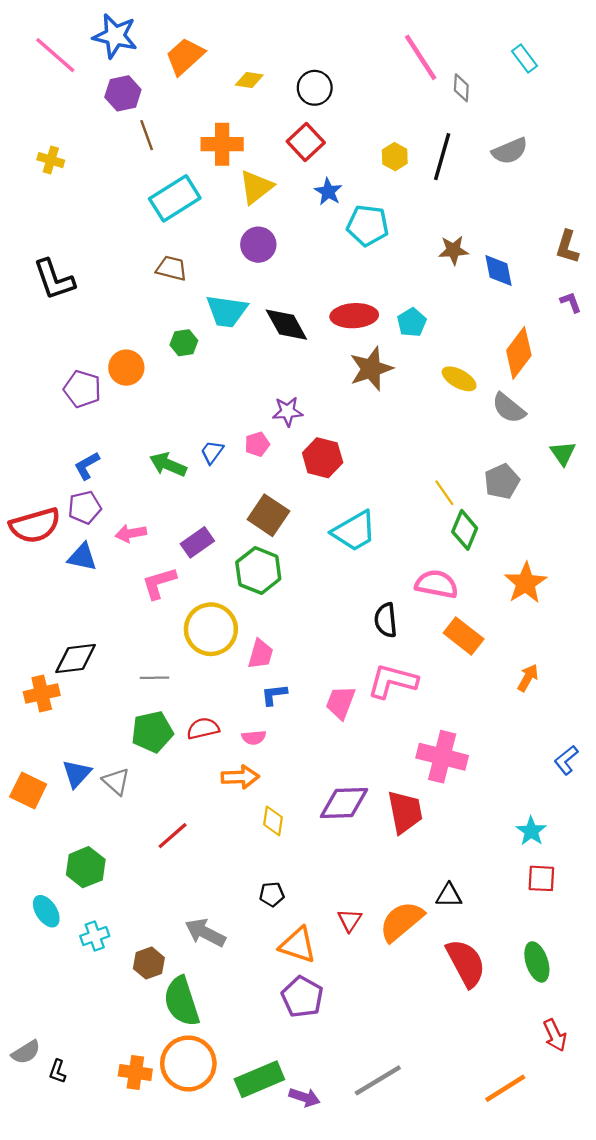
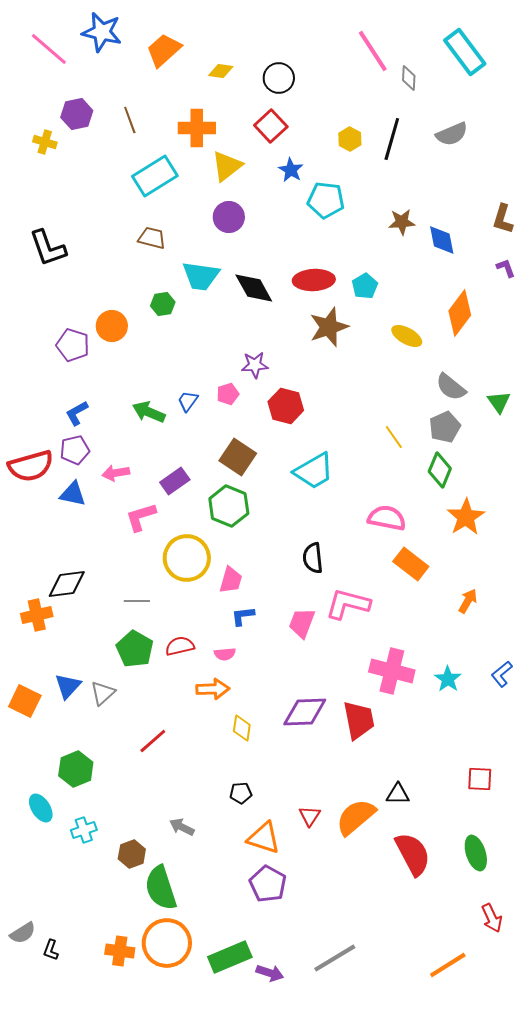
cyan rectangle: (524, 58) -> (465, 52), size x1.8
purple hexagon: (123, 93) -> (77, 114), moved
gray semicircle: (509, 408) -> (451, 387), moved
green diamond: (465, 530) -> (440, 470), moved
black semicircle: (386, 620) -> (313, 558), moved
green pentagon: (152, 732) -> (135, 649), turned -30
gray triangle: (116, 781) -> (103, 693), turned 36
cyan star: (531, 831) -> (448, 679), moved
gray arrow: (205, 933) -> (182, 827), size x0.7

